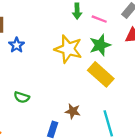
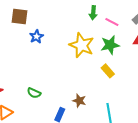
yellow rectangle: (101, 74) -> (108, 71), size x0.6
green semicircle: (22, 97) -> (34, 93), moved

